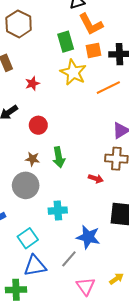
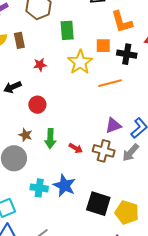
orange L-shape: (91, 24) -> (122, 22), moved
green rectangle: (66, 42) -> (67, 30), moved
red arrow: (96, 179) -> (76, 148), moved
blue star: (88, 237) -> (64, 185), moved

